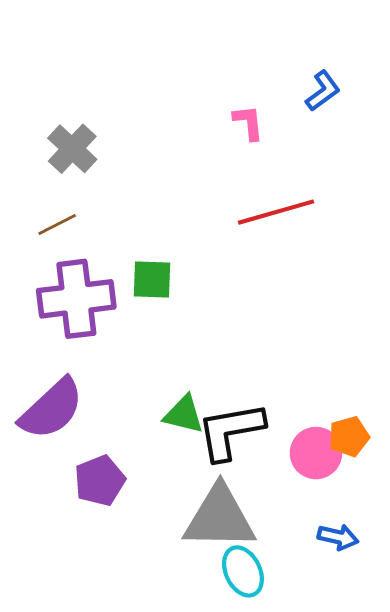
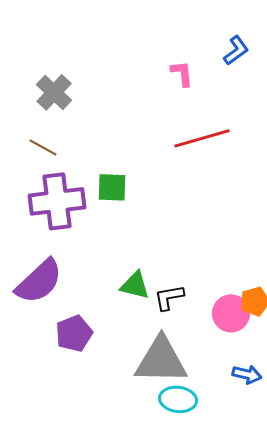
brown line: (57, 224) -> (43, 147), turned 56
black L-shape: (231, 431) -> (169, 297), size x0.6
cyan ellipse: (243, 571) -> (178, 399), turned -57

